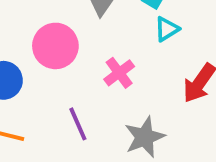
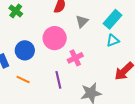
pink cross: (119, 73) -> (75, 58), moved

